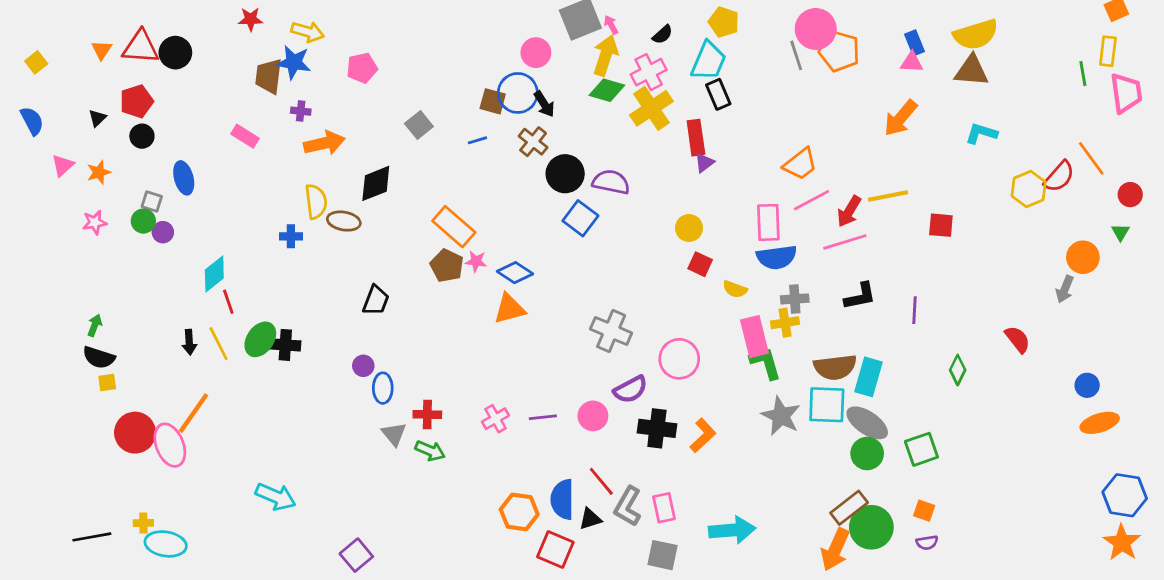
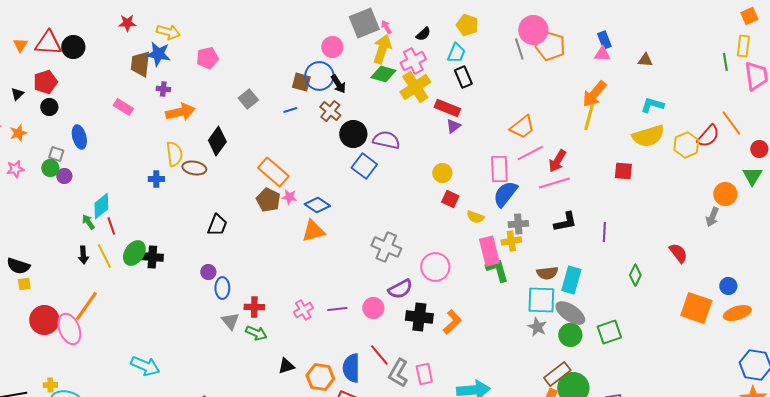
yellow semicircle: (976, 35) -> (648, 136), moved
cyan trapezoid: (708, 61) -> (456, 53), size x0.7
brown triangle: (972, 71) -> (645, 60), size x0.6
red rectangle: (696, 138) -> (447, 108), turned -60
black diamond: (376, 183) -> (217, 141), turned -32
yellow line: (888, 196) -> (589, 116), moved, turned -64
green triangle: (1120, 232) -> (752, 176), size x1.5
blue semicircle: (777, 257) -> (505, 194), turned 136
green arrow: (95, 325) -> (88, 222), moved, turned -56
brown semicircle: (835, 367) -> (547, 273), size x0.7
gray star: (781, 416) -> (537, 327), moved, size x0.7
orange square: (924, 511) -> (696, 308), moved, size x2.0
black triangle: (590, 519) -> (286, 366), moved

